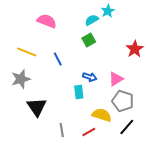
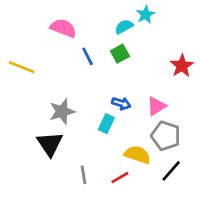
yellow line: (27, 52) -> (22, 67), moved
blue line: (58, 59) -> (88, 56), moved
gray star: (21, 79) -> (62, 112), moved
cyan rectangle: (79, 92) -> (106, 124), turned 32

